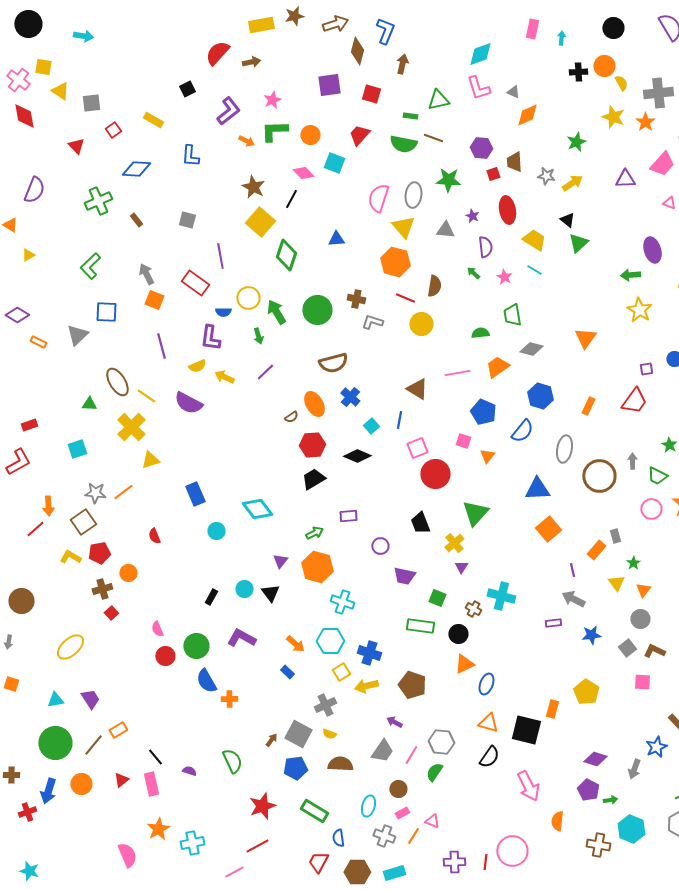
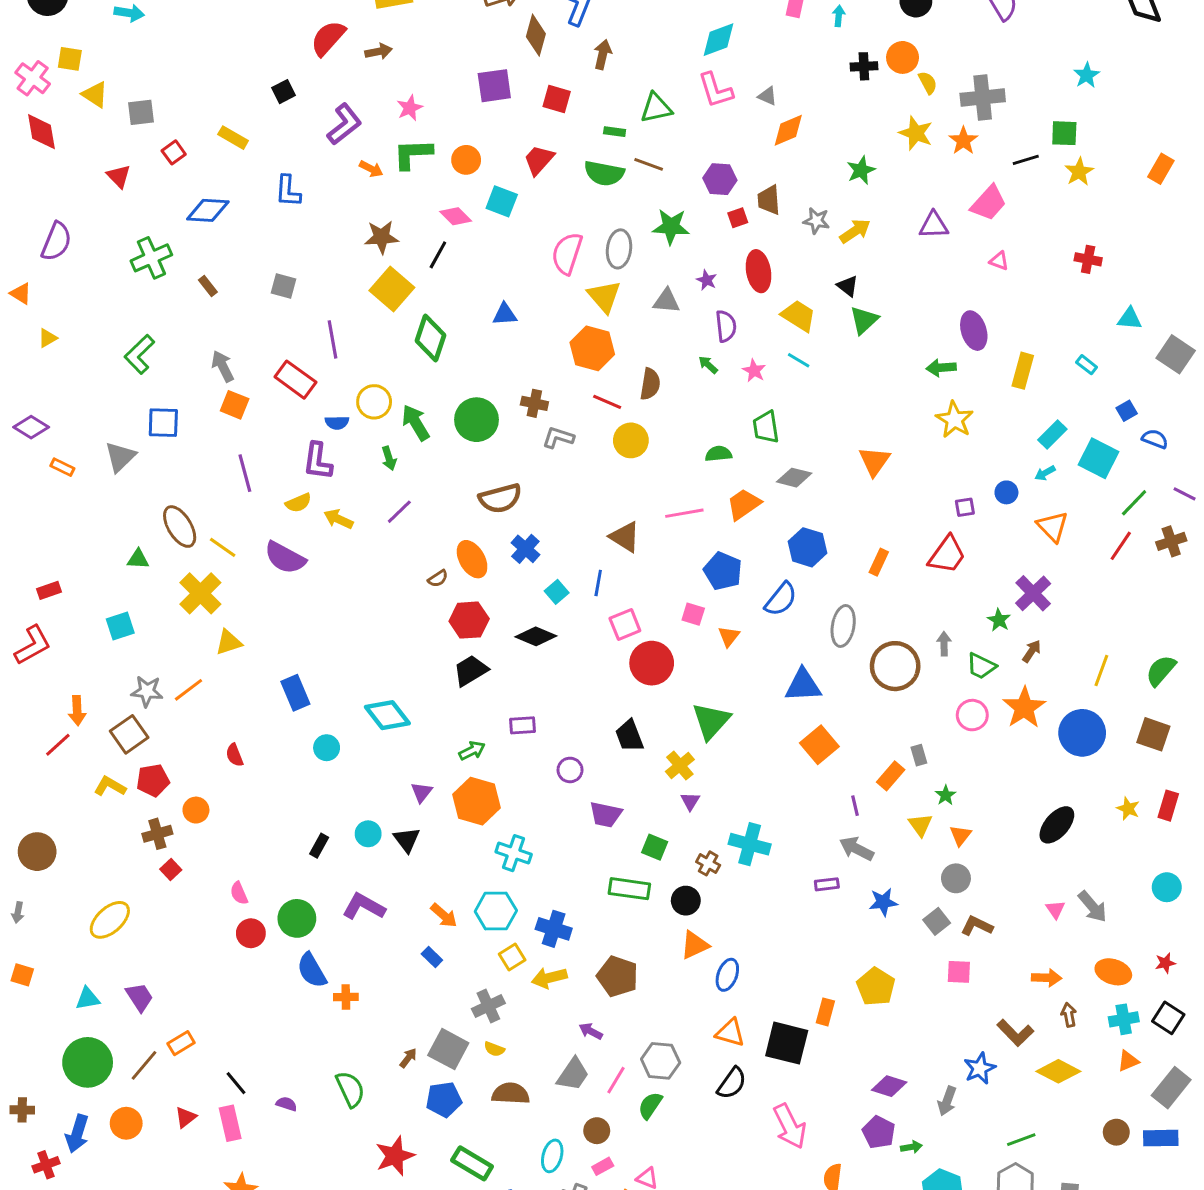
brown star: (253, 187) -> (381, 237), turned -30

